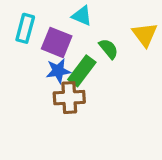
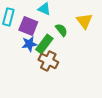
brown cross: (69, 98) -> (48, 61), moved, turned 30

